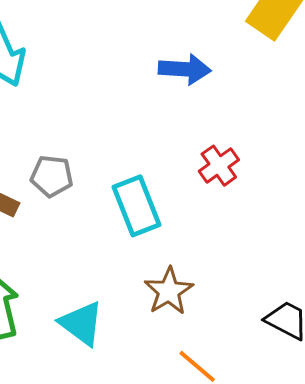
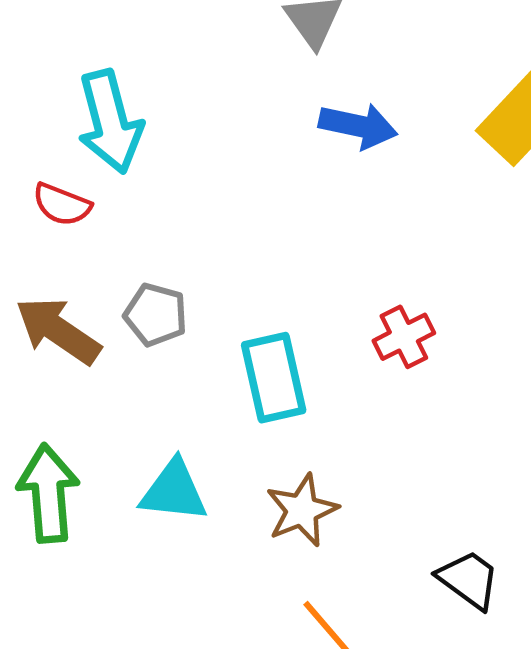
blue arrow: (185, 69) -> (358, 126), moved
cyan triangle: (81, 323) -> (174, 491), moved, turned -39

